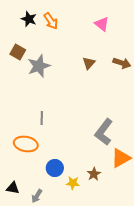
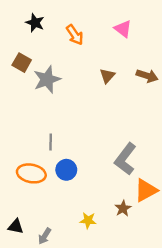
orange arrow: (51, 21) -> (75, 35), moved
blue circle: (55, 168) -> (66, 170), moved
brown star: (94, 174) -> (123, 208), moved

